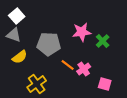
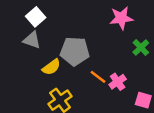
pink star: (82, 32) -> (121, 18), moved
yellow semicircle: (20, 57) -> (51, 67), moved

